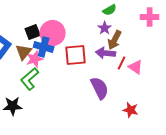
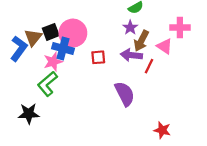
pink cross: (150, 17) -> (180, 28), moved
brown triangle: (24, 52) -> (33, 37), moved
red square: (76, 55) -> (98, 57), size x0.6
pink triangle: (136, 67) -> (164, 46), moved
red star: (131, 110) -> (162, 130), moved

